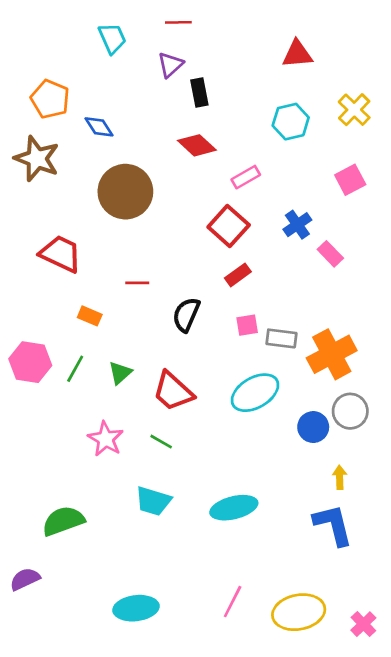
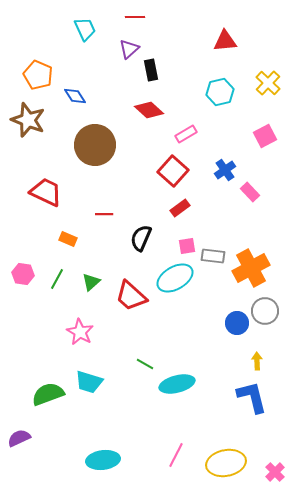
pink hexagon: (30, 362) -> (23, 274), size x0.7
cyan ellipse: (255, 393) -> (175, 278), moved
green line: (161, 442) -> (145, 364), moved
cyan trapezoid: (153, 501) -> (89, 382), moved

